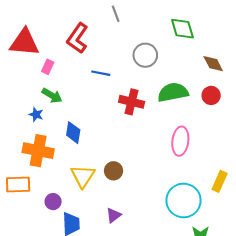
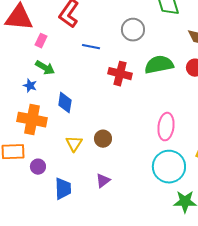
pink ellipse: (180, 141) -> (166, 127), moved
yellow triangle: (83, 176) -> (74, 144), size x0.7
purple circle: (53, 202) -> (38, 167), moved

